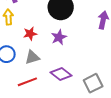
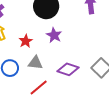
gray triangle: (32, 57) -> (35, 63), turned 42

